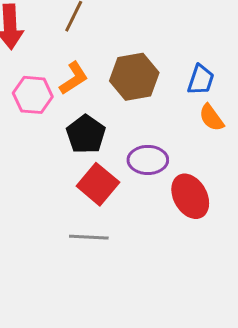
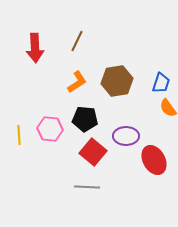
pink hexagon: (33, 95) -> (50, 129), moved
black pentagon: (86, 134) -> (85, 119), turned -30

